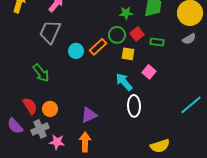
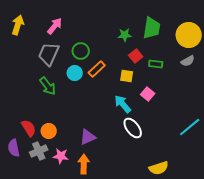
green circle: (117, 35) -> (81, 51), moved
green arrow: (41, 73) -> (48, 86), moved
white ellipse: (134, 106) -> (133, 128), turned -35
purple semicircle: (15, 126) -> (14, 148), turned 30
pink star: (57, 142) -> (61, 156), moved

